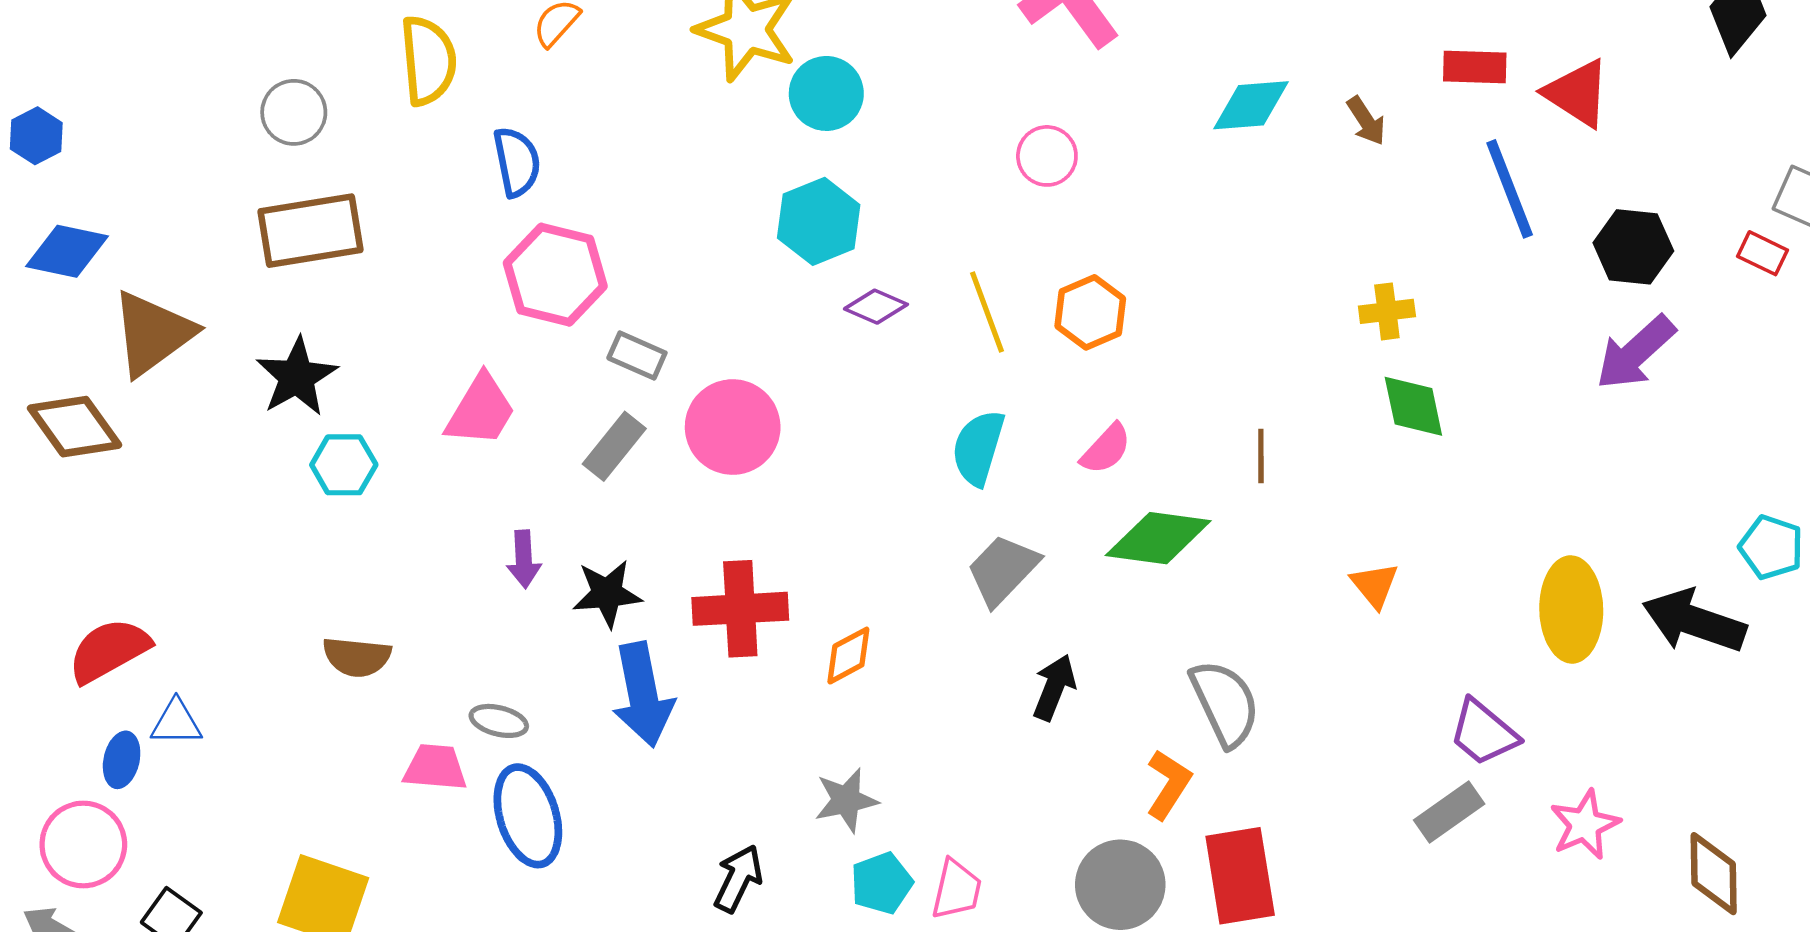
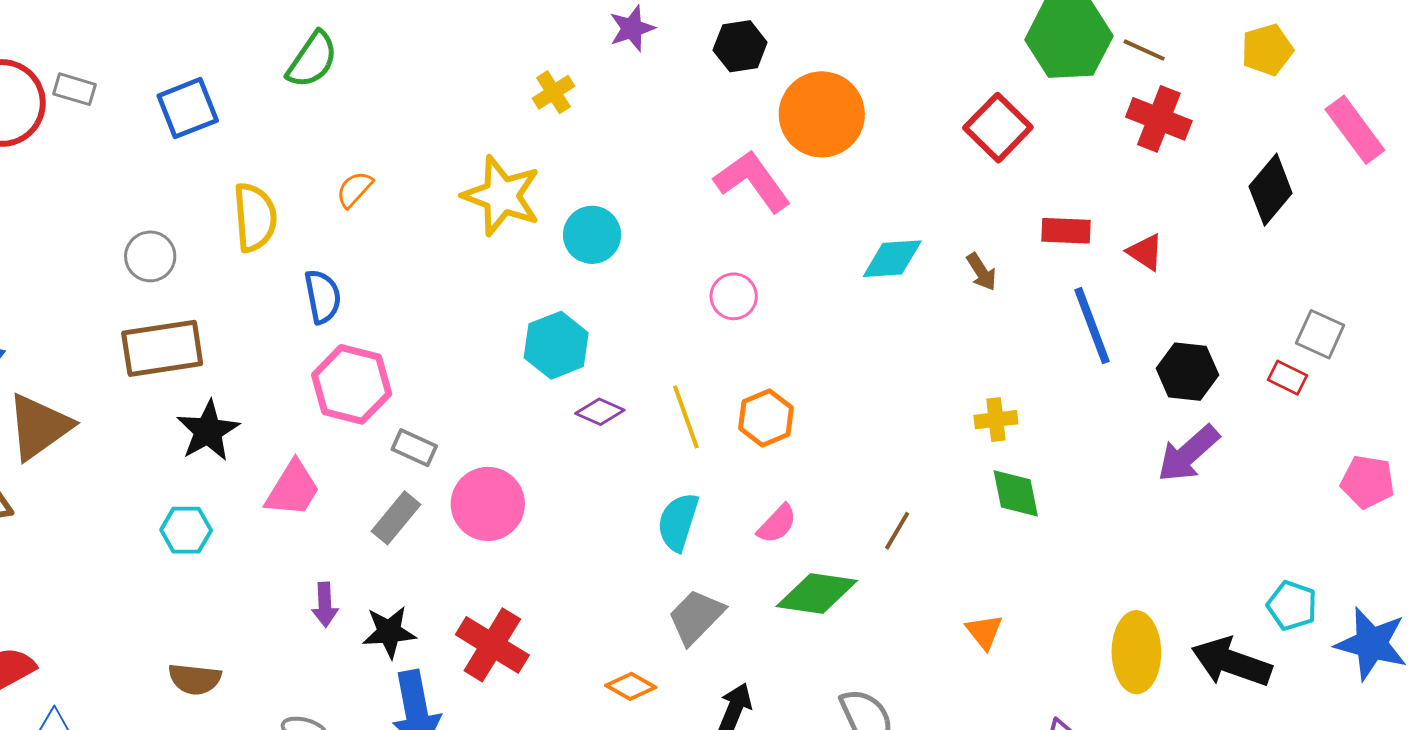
cyan circle: (826, 93) -> (592, 235), moved
red triangle: (1577, 93) -> (1145, 252), size x0.7
black star: (297, 377) -> (208, 431), moved
brown line: (1261, 456) -> (897, 531), turned 30
red cross: (740, 609) -> (492, 645), turned 34
orange diamond: (848, 656) -> (631, 686), moved, turned 57

